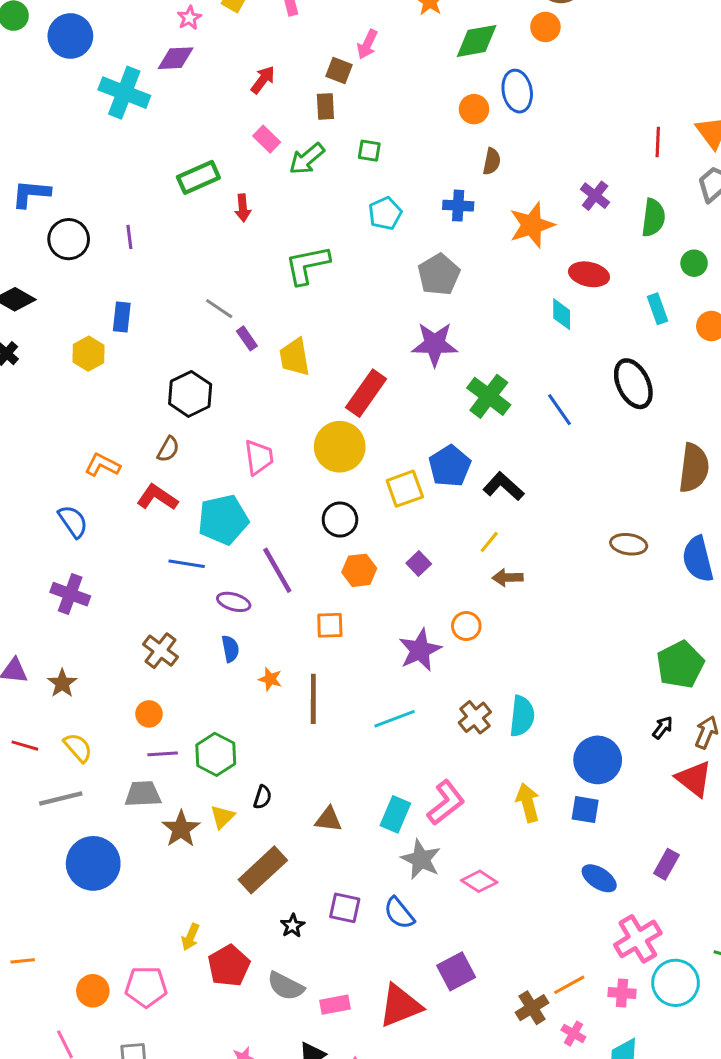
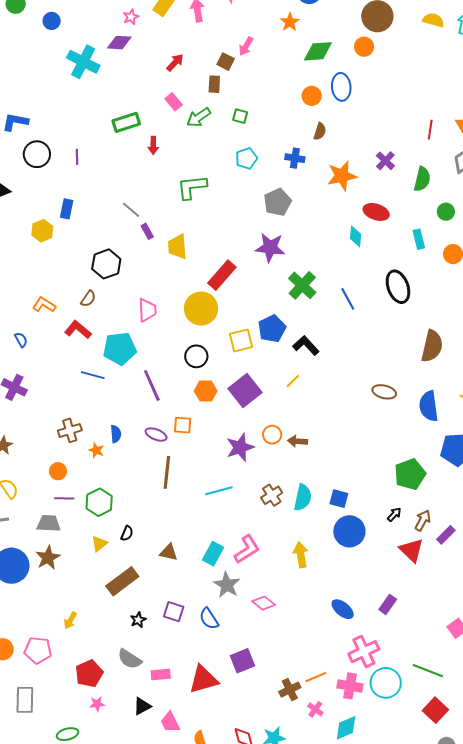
blue circle: (70, 36) -> (52, 21), size x0.6
blue semicircle: (73, 521) -> (21, 340), size x0.7
purple square: (419, 563) -> (245, 390), size x2.0
brown arrow: (508, 578) -> (297, 441), moved
purple ellipse: (234, 602) -> (156, 435), moved
brown cross: (161, 651) -> (70, 430), turned 30
orange star: (270, 679) -> (96, 450), moved
blue square: (585, 810) -> (339, 499), moved
brown star: (181, 829) -> (48, 558), moved
red pentagon: (229, 966) -> (89, 674), moved
pink cross: (622, 993) -> (350, 686), size x1.4

